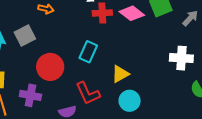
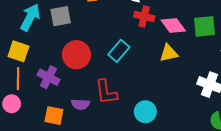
yellow triangle: (120, 74) -> (169, 53), moved

